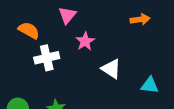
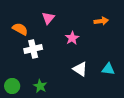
pink star: (85, 41) -> (72, 38), moved
white triangle: (111, 69) -> (80, 69), moved

